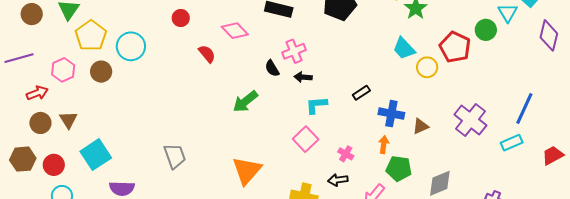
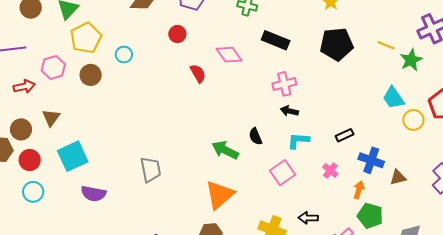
cyan circle: (131, 46) -> (124, 55), size x0.6
black semicircle: (272, 68) -> (255, 136), moved
green arrow: (245, 102) -> (225, 150), moved, turned 56
brown circle: (40, 123) -> (21, 129), moved
pink cross: (346, 154) -> (330, 171), moved

